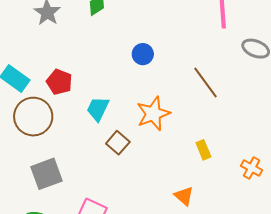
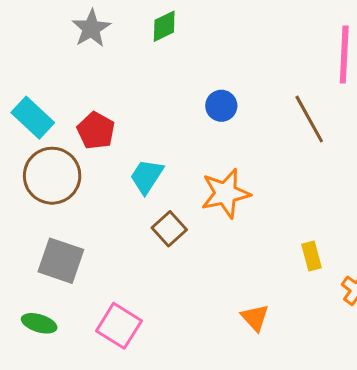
brown line: (206, 83) -> (309, 119), moved
yellow rectangle: (203, 150) -> (312, 256), moved
gray square: (47, 174) -> (61, 261), turned 32

